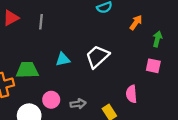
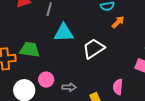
orange arrow: (136, 23) -> (118, 22), moved
cyan triangle: (63, 59) -> (64, 33), moved, size x1.5

